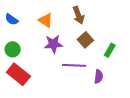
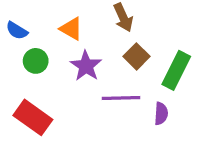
purple star: (53, 44) -> (86, 66), turned -30
green circle: (13, 49) -> (36, 61), moved
green rectangle: (110, 50) -> (176, 70), size x1.6

